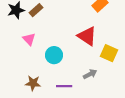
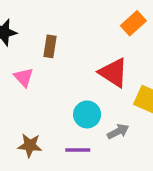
brown rectangle: (36, 10) -> (50, 46), moved, turned -40
cyan circle: (54, 55) -> (87, 114), moved

